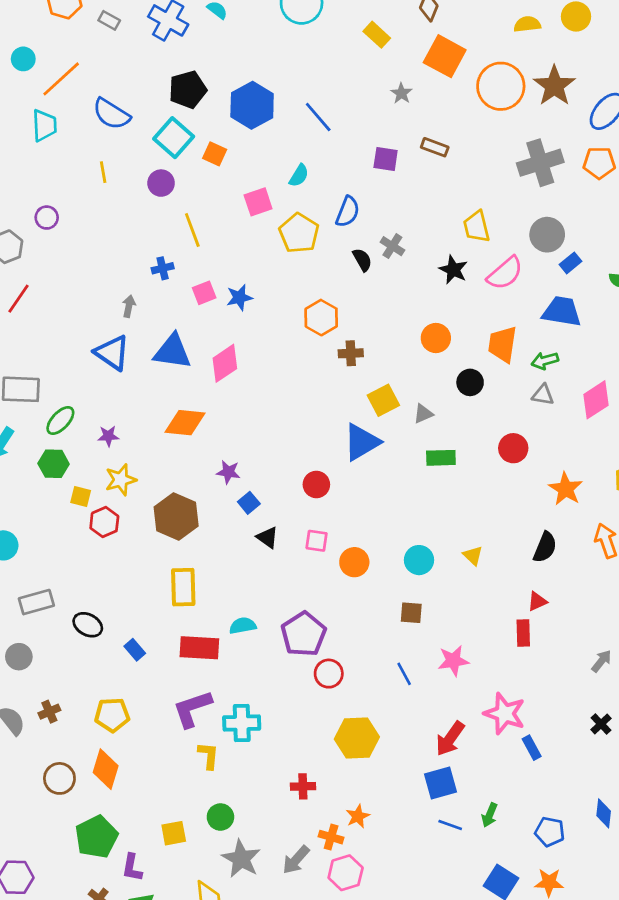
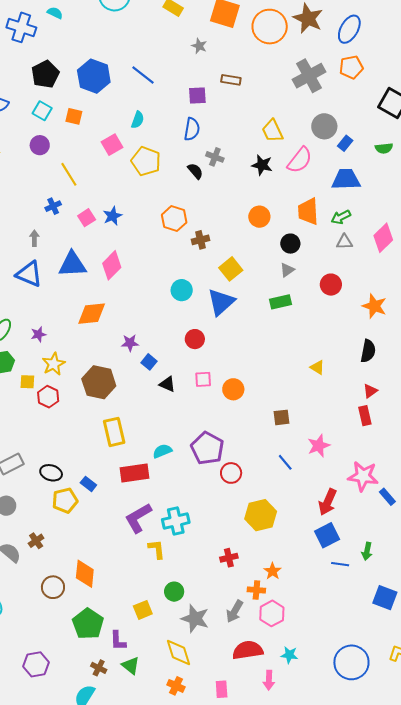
cyan square: (174, 138) -> (42, 111), size x0.7
blue semicircle: (348, 212) -> (192, 129), moved
gray triangle: (423, 414) -> (287, 270), moved
cyan circle: (419, 560) -> (182, 290), moved
yellow pentagon: (112, 715) -> (65, 500), moved

